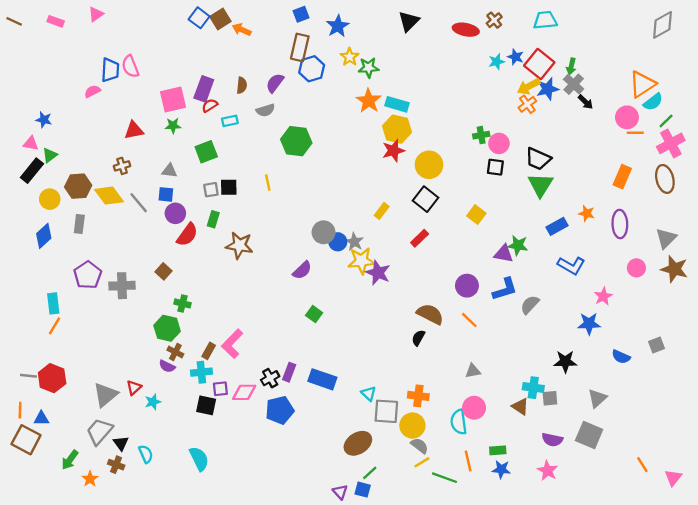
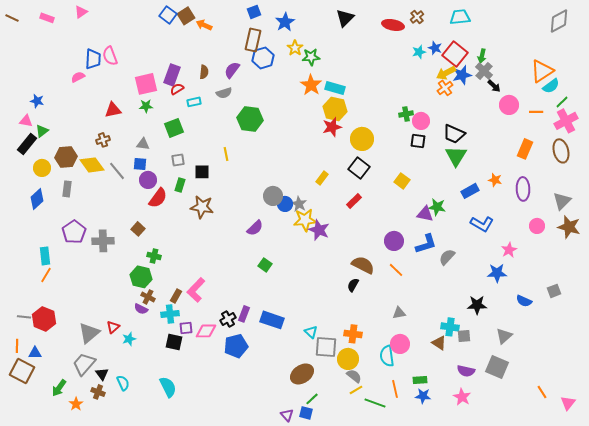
pink circle: (627, 117) -> (509, 105), moved
black square: (229, 187) -> (202, 172), moved

